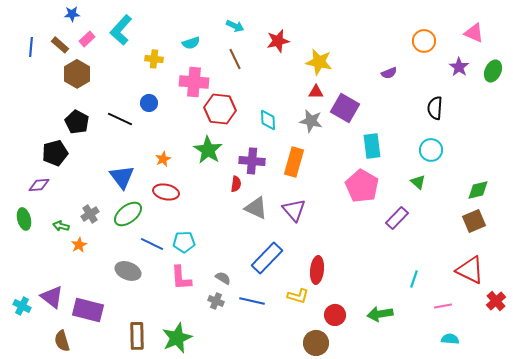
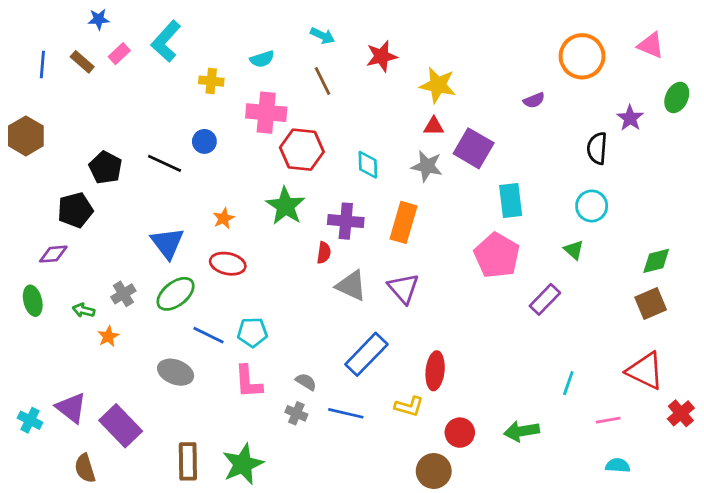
orange circle: (424, 41) -> (582, 56), size x1.4
purple star: (459, 67) -> (630, 118), moved
brown hexagon: (77, 74) -> (26, 136), moved
purple rectangle: (88, 310) -> (121, 426), turned 32

